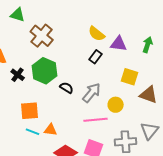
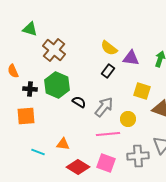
black cross: (18, 75) -> (30, 89), turned -32
orange square: (30, 111) -> (26, 116), moved
cyan line: (33, 132) -> (38, 152), moved

